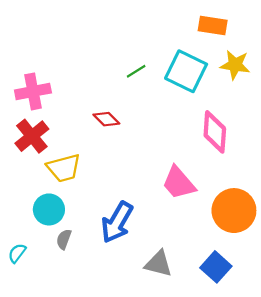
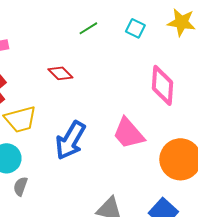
cyan square: (186, 71) -> (135, 28), size x0.5
blue arrow: (117, 222) -> (70, 140), moved

